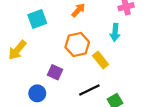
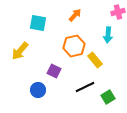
cyan square: (37, 19) -> (38, 23), turned 30

